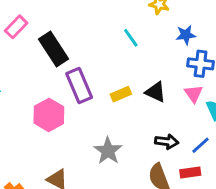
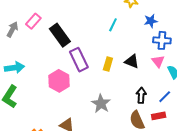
cyan line: (131, 38) -> (113, 25), turned 64
yellow rectangle: (121, 94) -> (108, 64), turned -48
black arrow: (167, 142) -> (141, 95), turned -91

